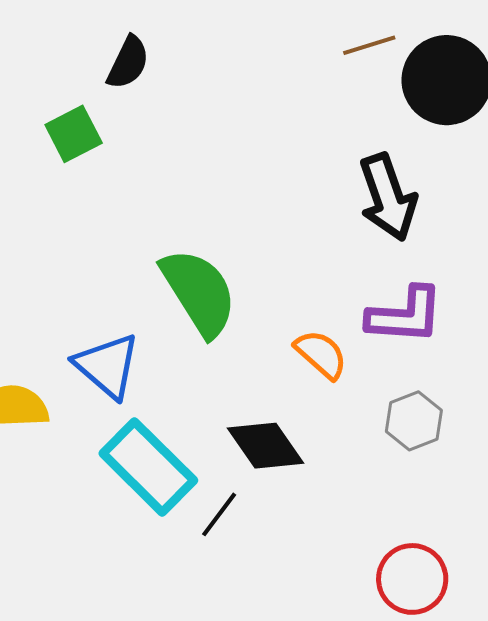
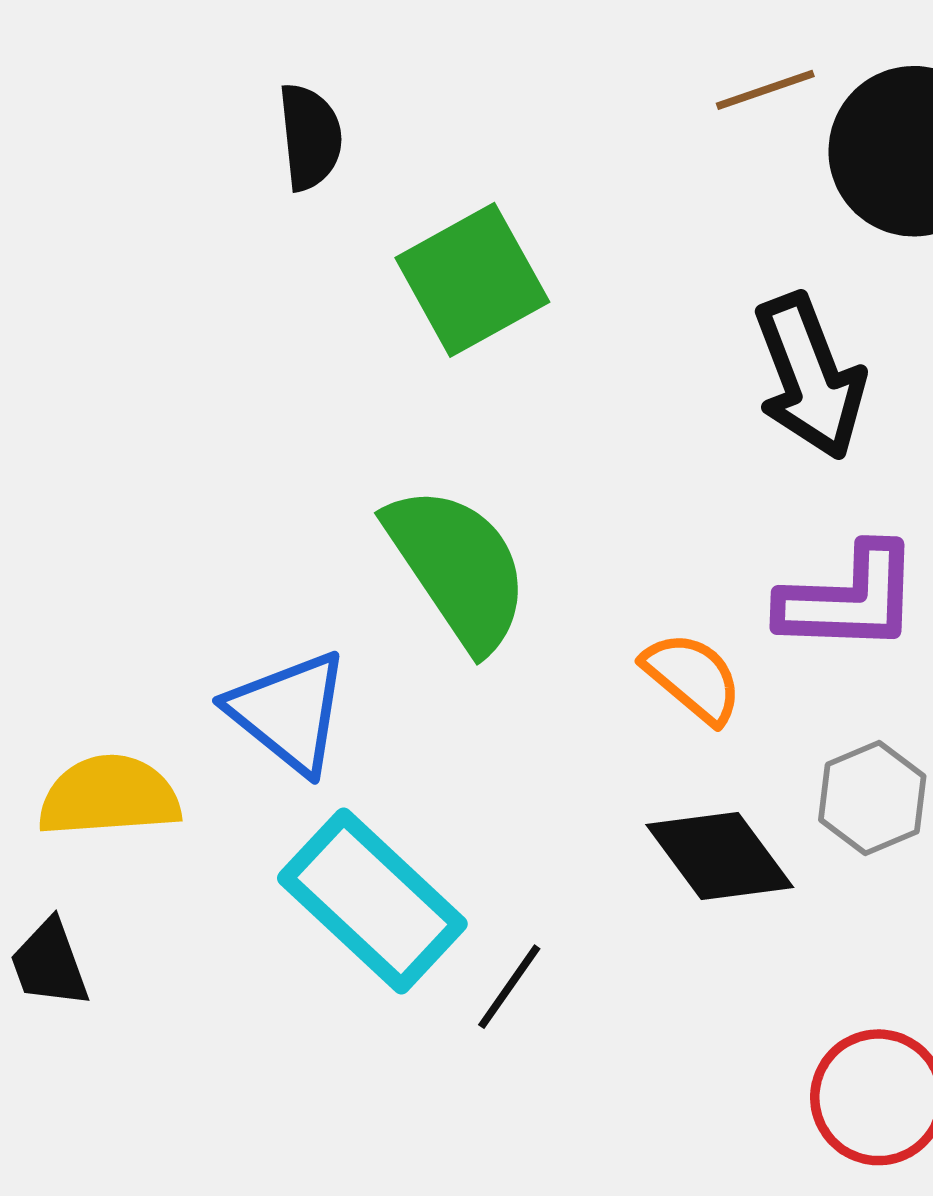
black semicircle: (128, 62) -> (310, 137), turned -30
green square: (74, 134) -> (472, 280), moved, size x1.4
black diamond: (266, 446) -> (720, 856), moved

